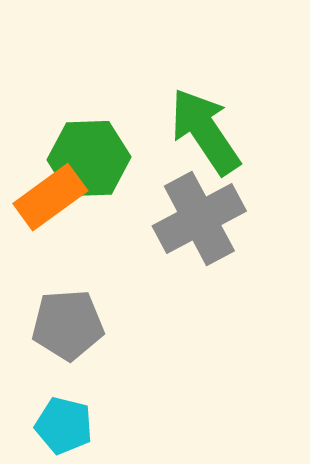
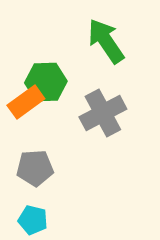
green arrow: (205, 131) -> (106, 41), moved

